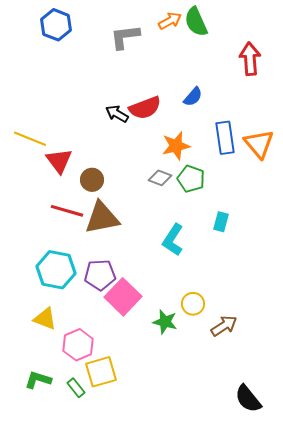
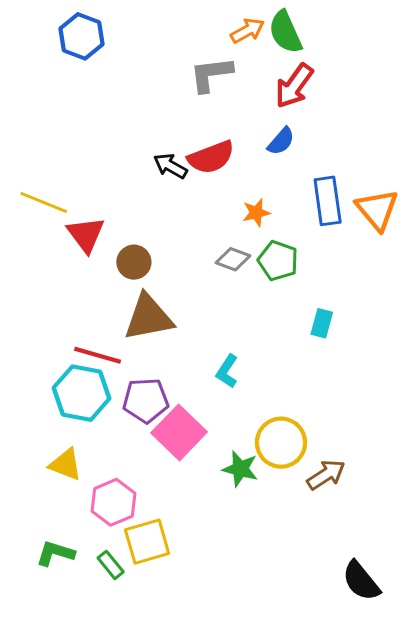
gray L-shape: (125, 37) -> (211, 74), moved
red arrow: (250, 59) -> (294, 86), moved, turned -140
orange star: (176, 146) -> (256, 213), size x0.7
red line: (67, 211) -> (98, 355), moved
cyan L-shape: (173, 240) -> (227, 371), moved, size x0.7
yellow circle: (193, 304) -> (281, 443), size x1.5

